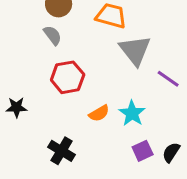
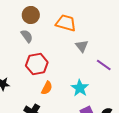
gray triangle: (135, 50) -> (82, 46), size x0.6
orange semicircle: (99, 113) -> (47, 88), moved, turned -32

